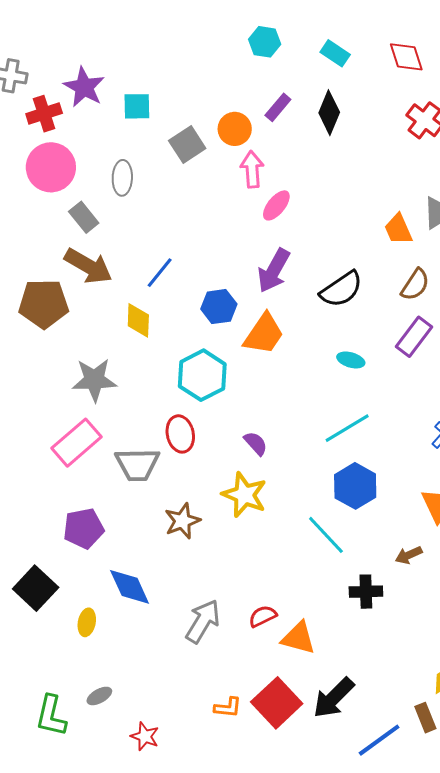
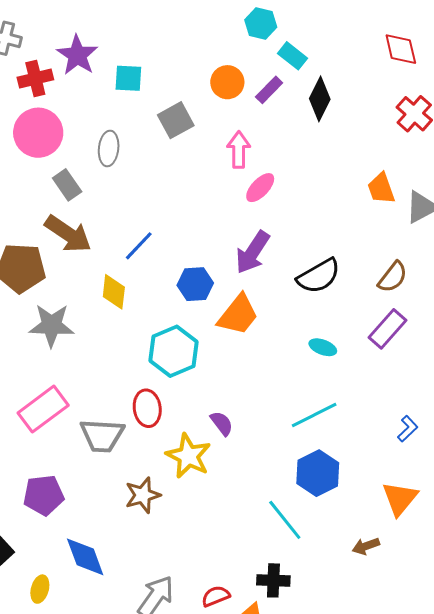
cyan rectangle: (335, 53) -> (292, 56), moved
orange circle: (235, 129) -> (227, 82), moved
orange trapezoid: (398, 229) -> (381, 188), moved
gray star: (94, 380) -> (51, 325), moved
yellow star: (244, 495) -> (188, 456), moved
black cross: (366, 592) -> (273, 580), moved

